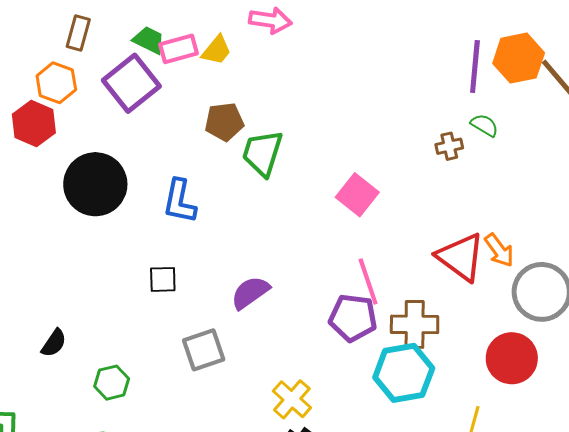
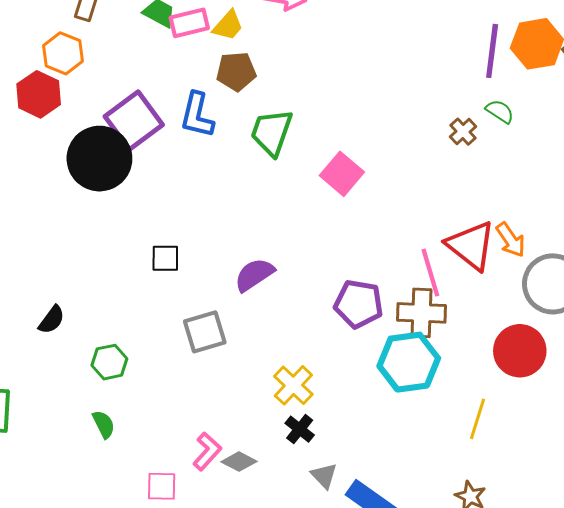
purple square: (131, 83) -> (134, 121), moved
brown pentagon: (224, 122) -> (236, 71), moved
brown cross: (449, 146) -> (463, 132), turned -32
pink square: (357, 195) -> (342, 174), moved
blue L-shape: (179, 201) -> (197, 115), moved
pink line: (368, 282) -> (430, 273), moved

